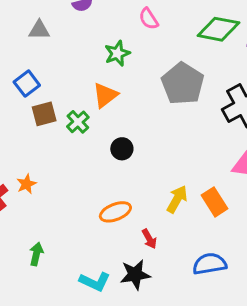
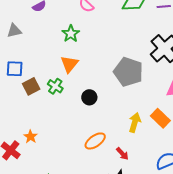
blue square: (27, 84) -> (15, 69), turned -36
gray pentagon: (183, 84) -> (128, 72), moved

